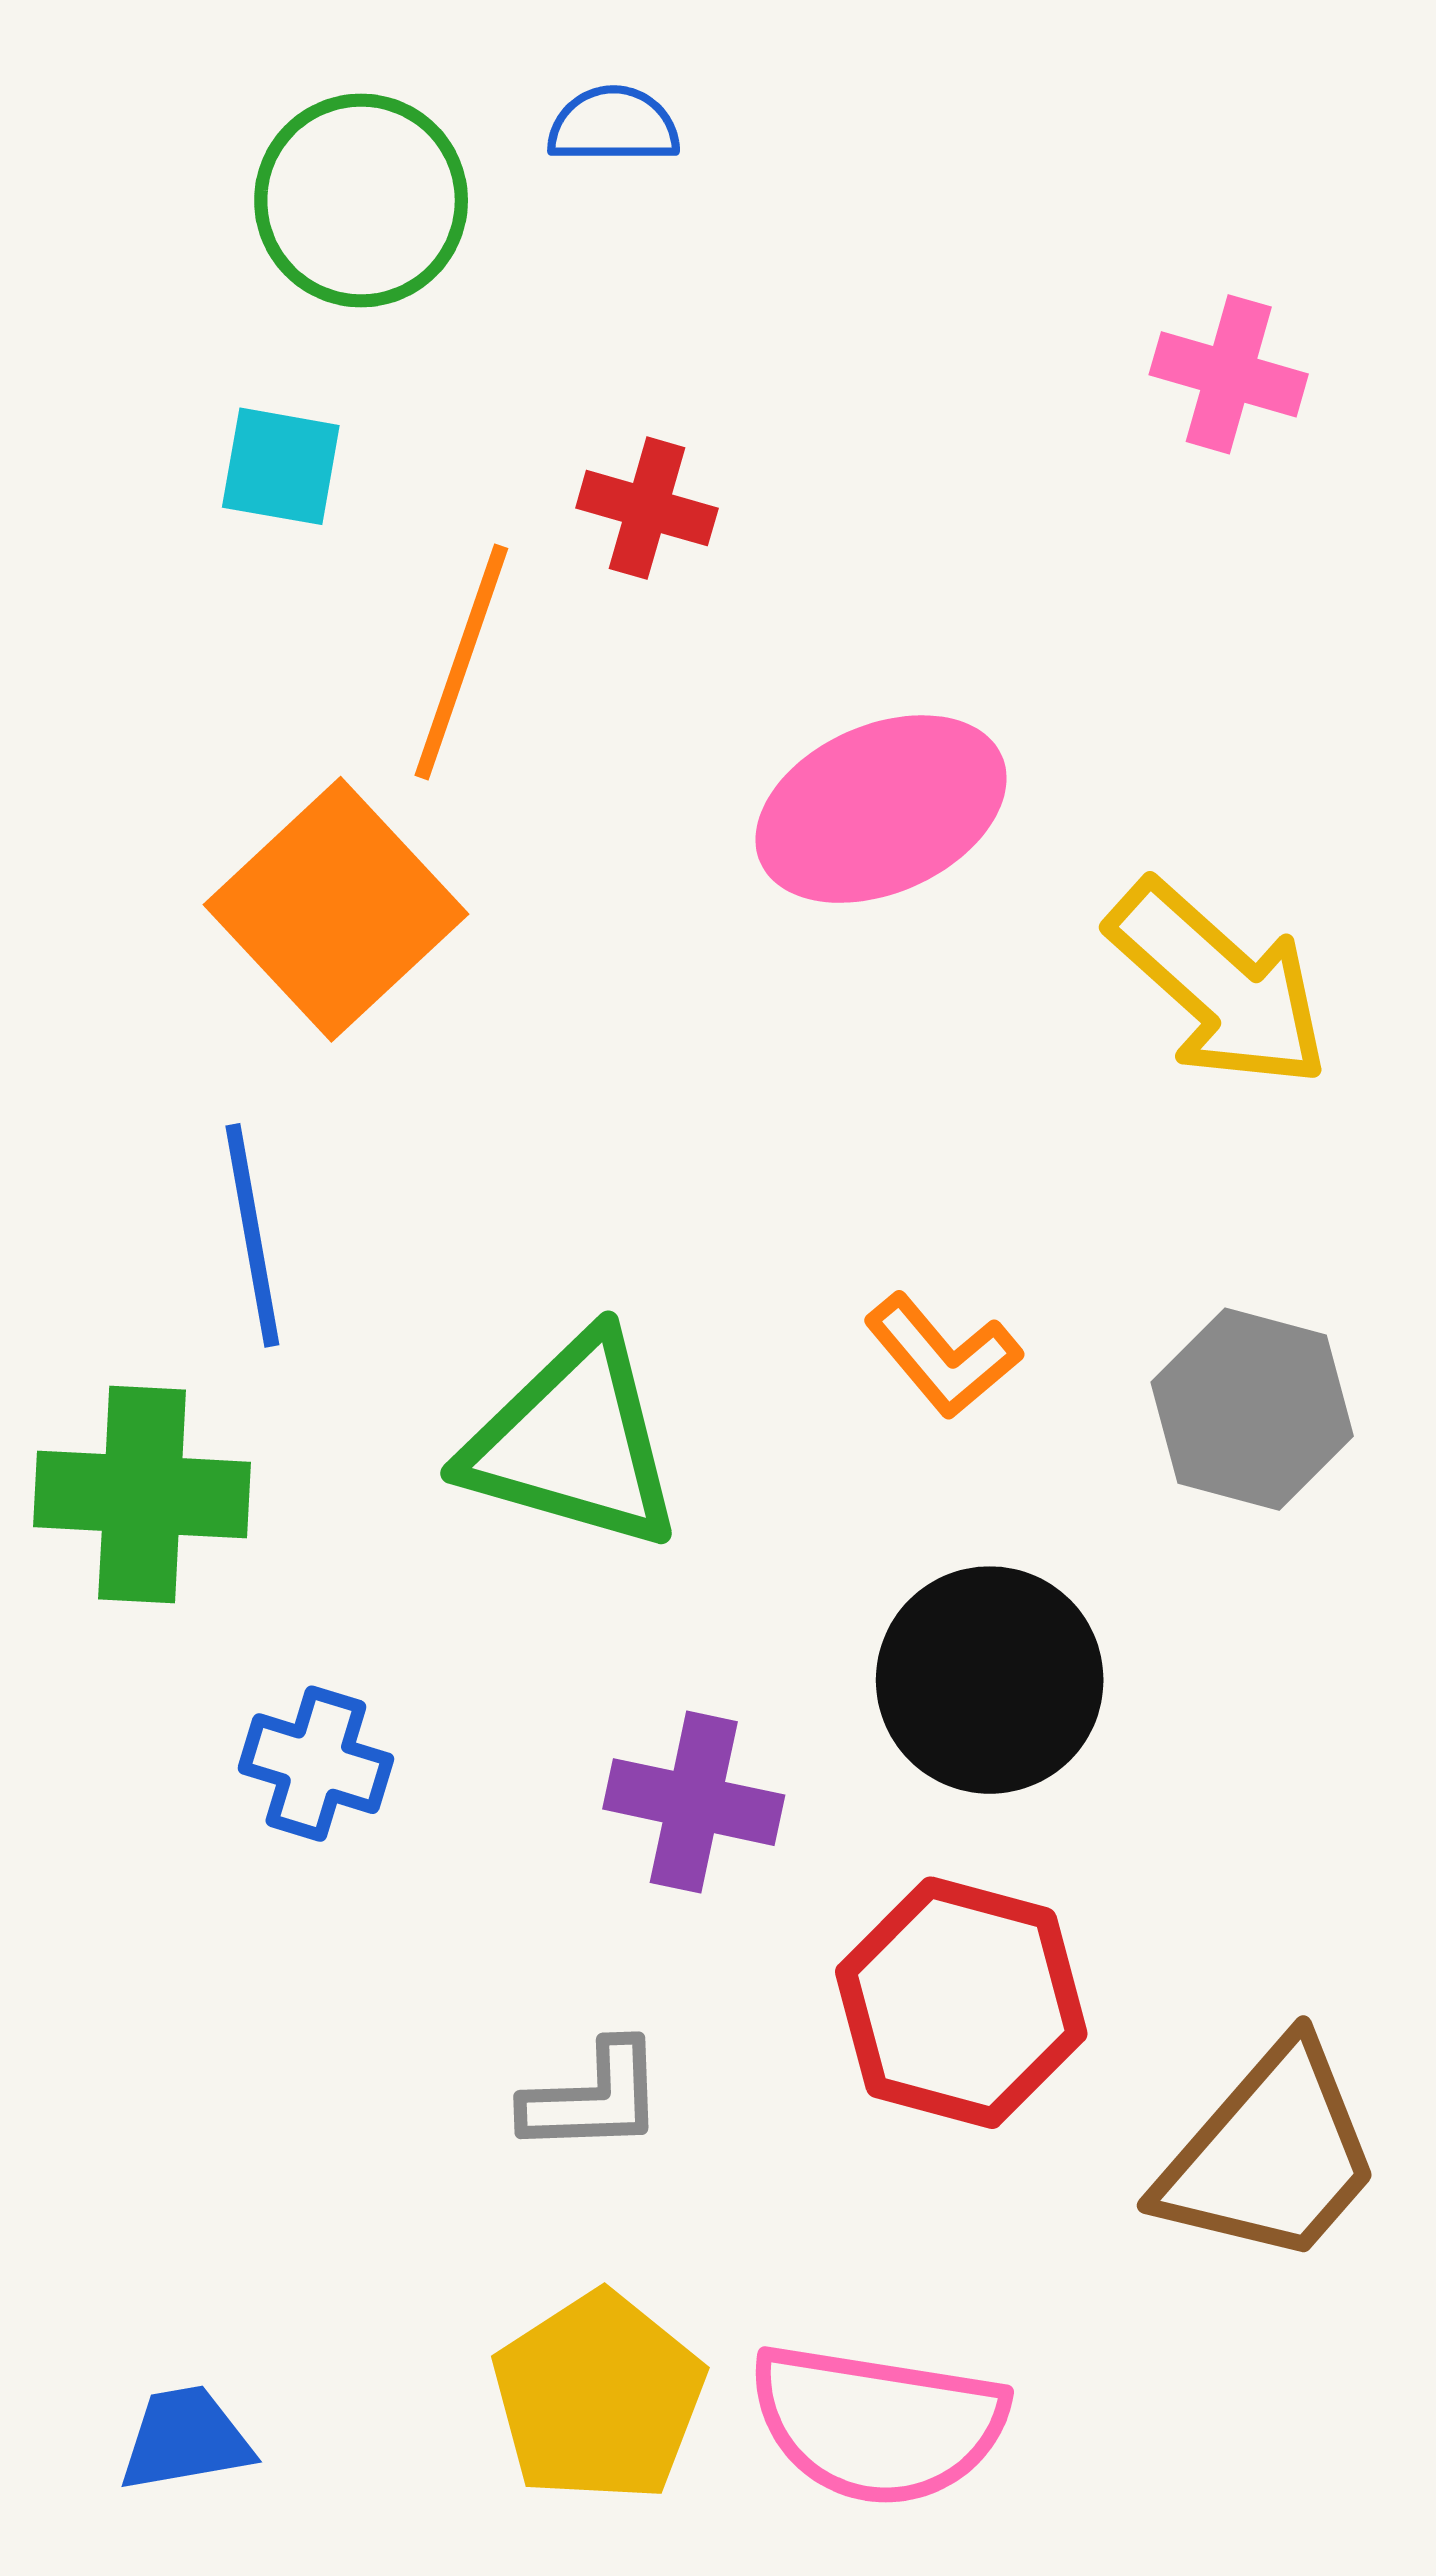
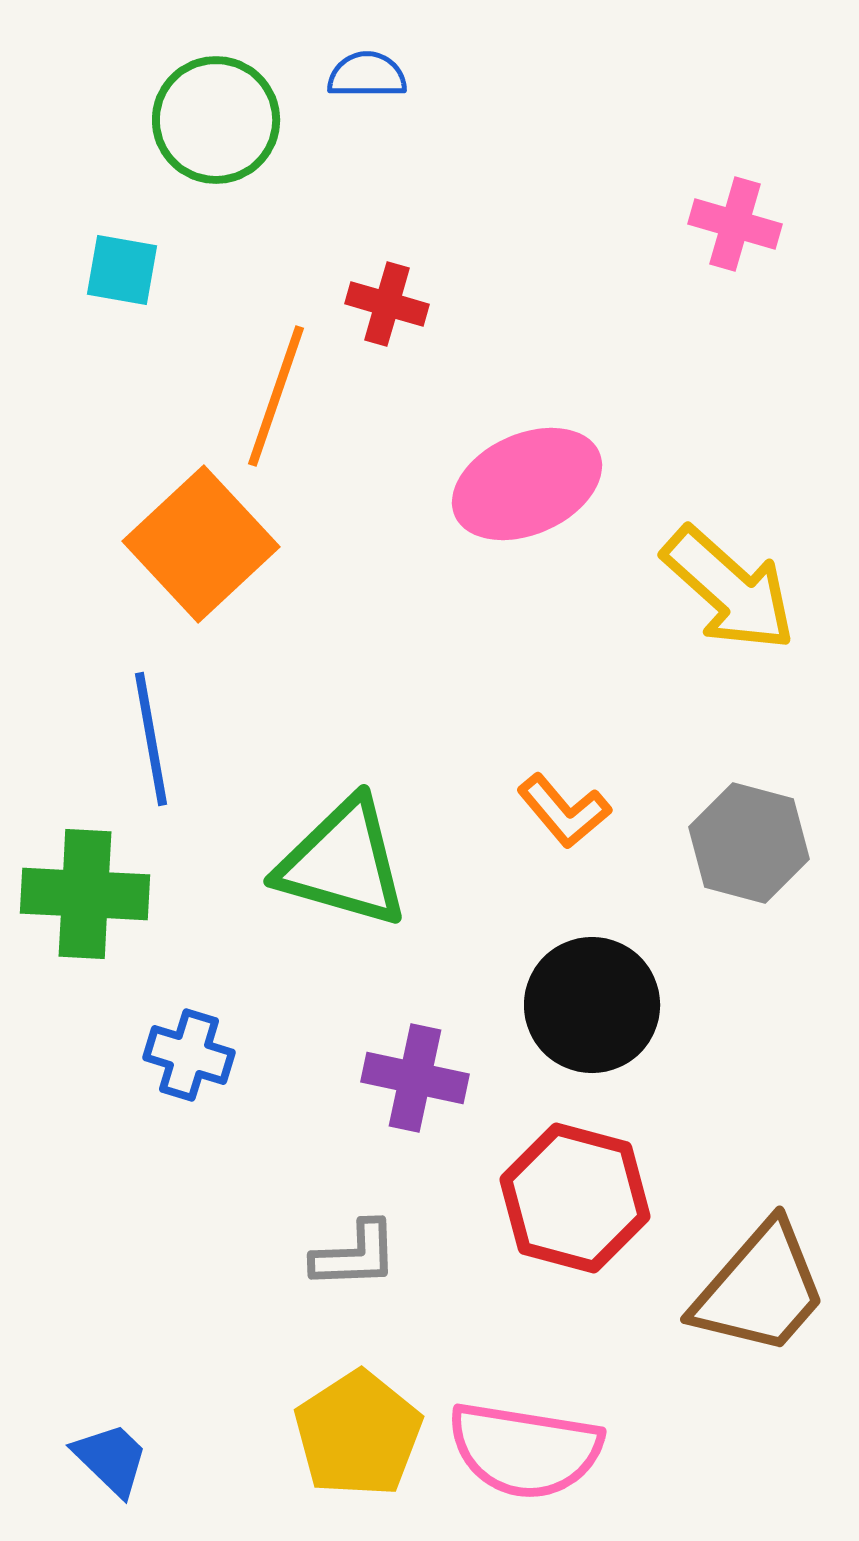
cyan square: (281, 466) -> (122, 270), moved
blue trapezoid: (186, 2439) -> (111, 1459), turned 54

